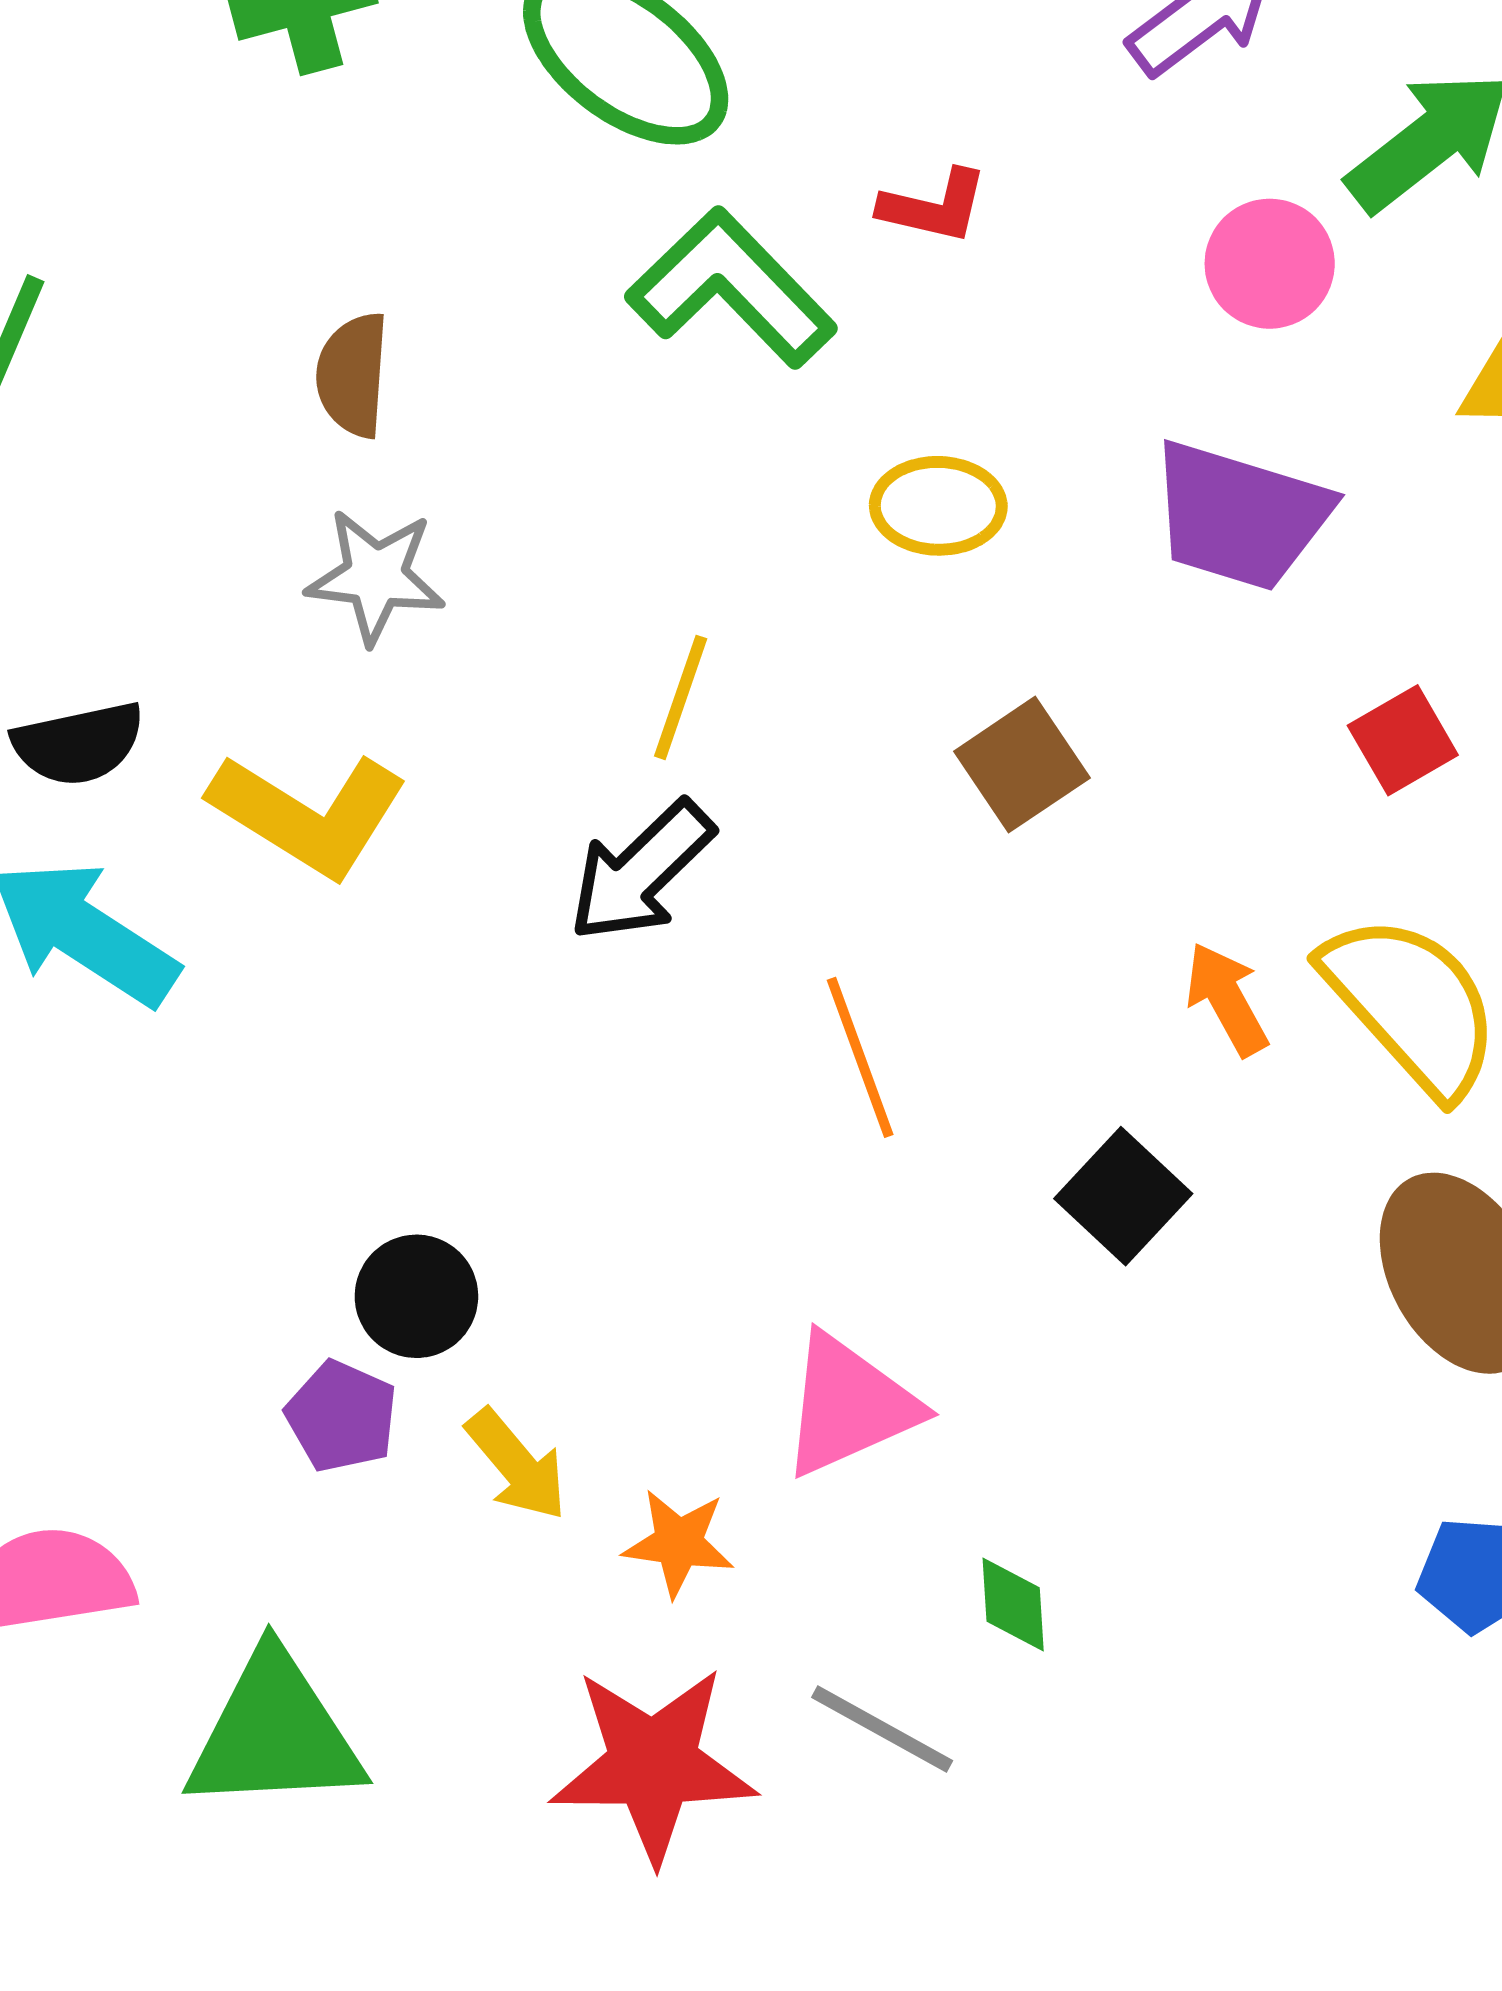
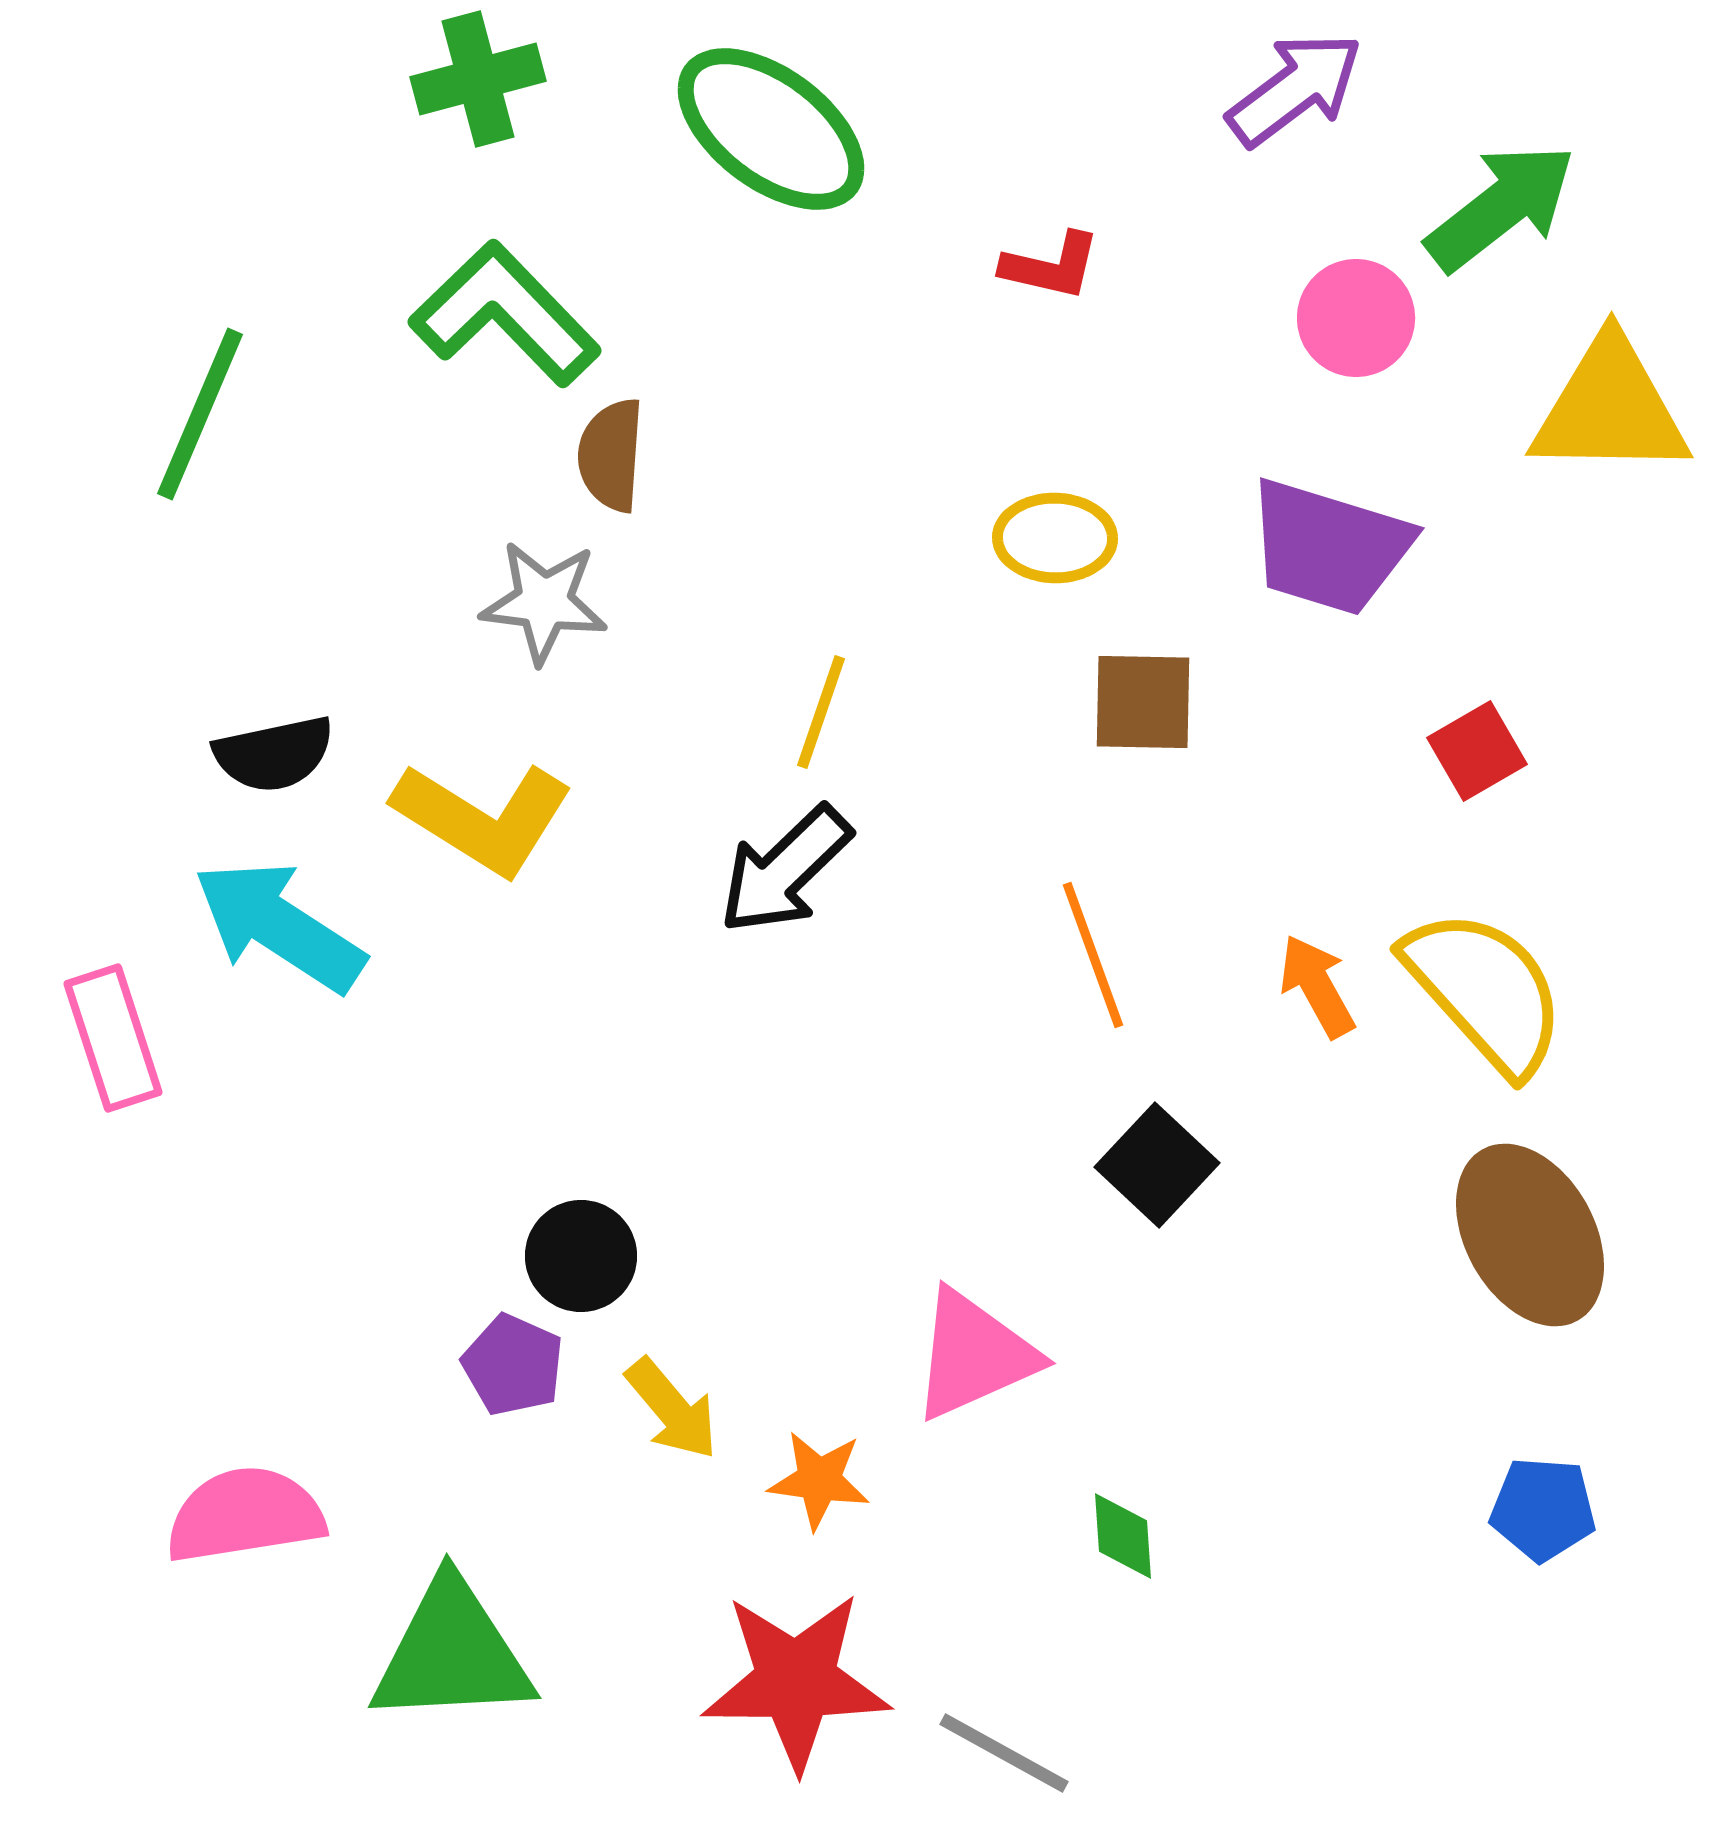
green L-shape: (731, 288) -> (505, 314), moved
brown semicircle: (353, 375) -> (611, 455), moved
brown square: (1022, 765) -> (1143, 702), moved, turned 35
orange line: (860, 1057) -> (1093, 955), moved
black square: (1123, 1196) -> (1157, 1165), moved
gray line: (882, 1729) -> (1004, 1753), moved

